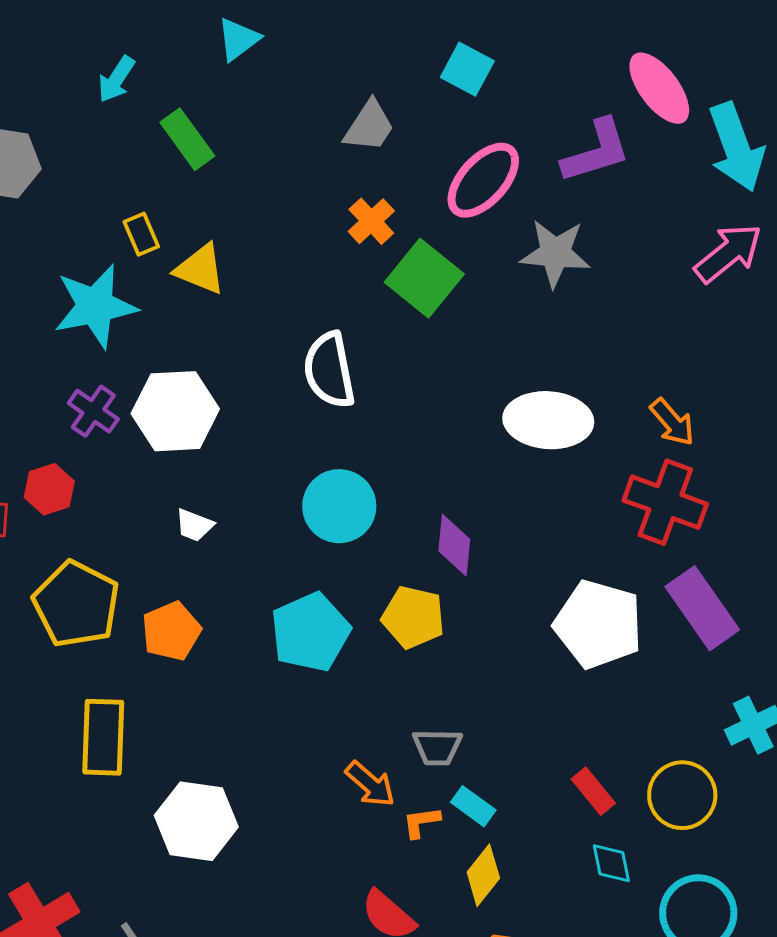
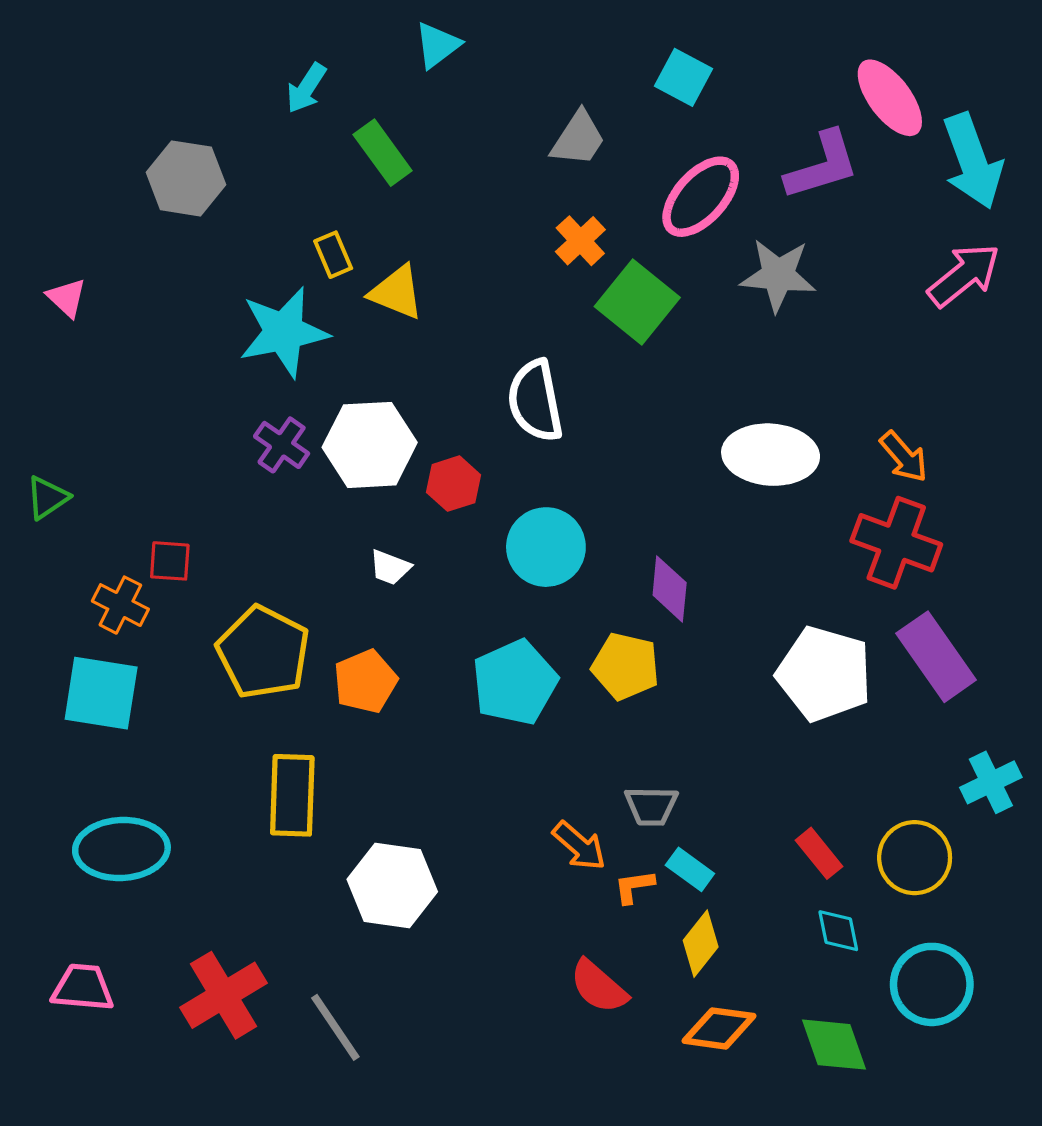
red hexagon: (49, 489) -> (454, 484), moved

